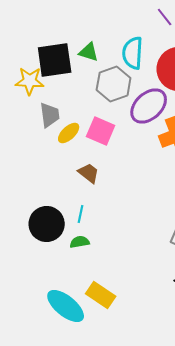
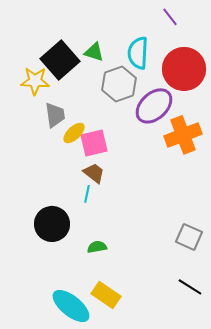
black square: (55, 60) -> (60, 60), turned -33
pink square: (101, 131) -> (94, 143), moved, turned -36
cyan line: (81, 214) -> (87, 194), moved
green semicircle: (80, 242) -> (97, 247), moved

